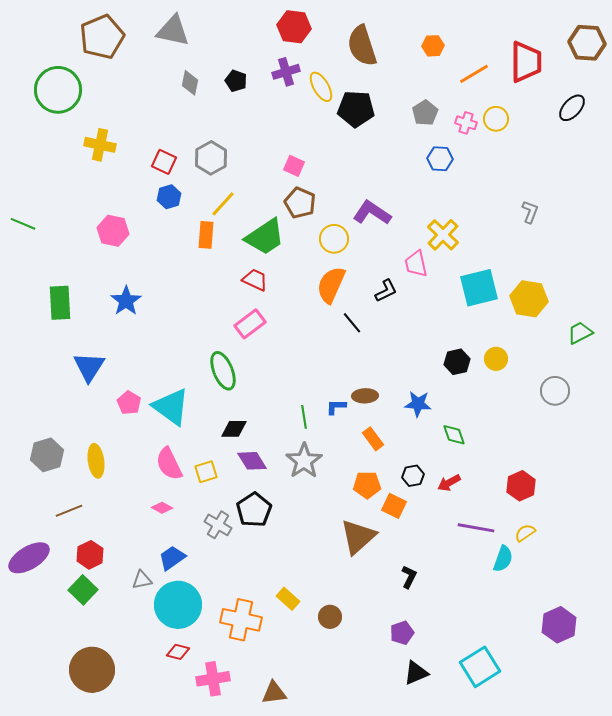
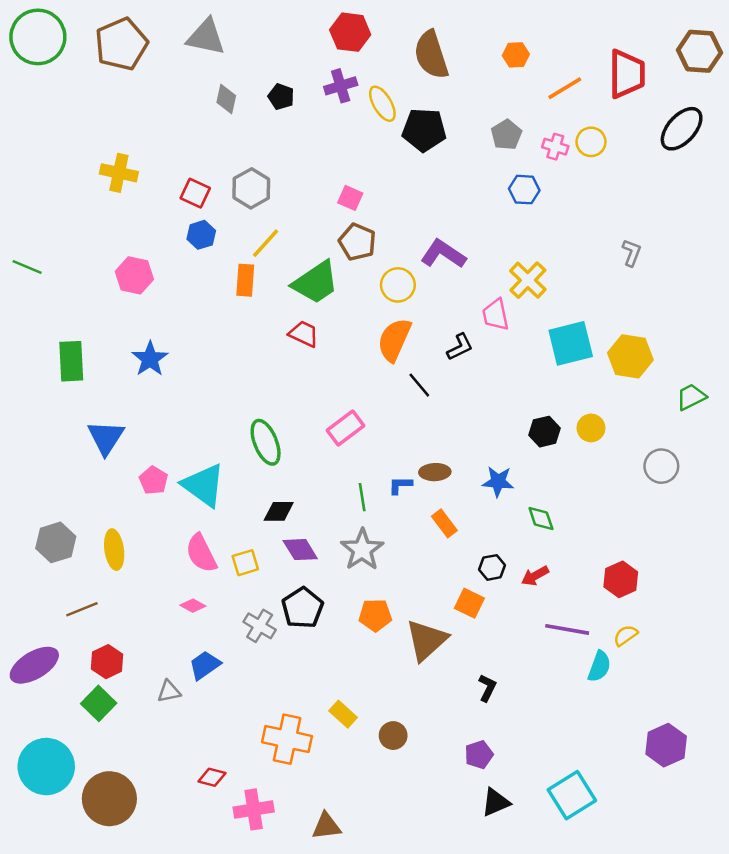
green circle: (58, 90) -> (38, 37), moved
black ellipse: (572, 108) -> (682, 129), size x1.4
pink rectangle: (250, 324) -> (345, 428), moved
orange pentagon: (367, 485) -> (375, 615), moved
cyan circle: (178, 605) -> (46, 767), moved

